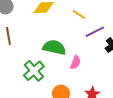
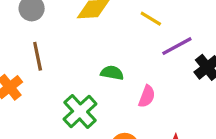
green semicircle: (54, 47) -> (112, 73), size x0.6

